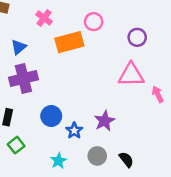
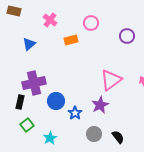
orange rectangle: (69, 42) -> (71, 40), size x0.6
pink triangle: (131, 75) -> (111, 80), moved, turned -35
purple cross: (23, 78) -> (34, 83), moved
cyan star: (59, 161) -> (50, 138), moved

